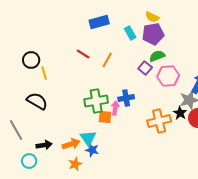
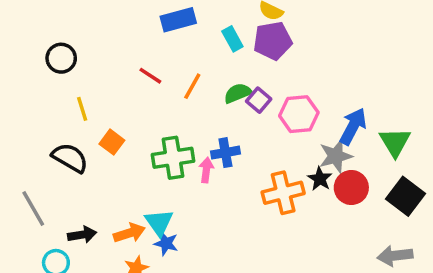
green semicircle: (157, 56) -> (238, 93), moved
black circle: (31, 60) -> (61, 58), moved
orange square: (105, 117) -> (112, 142), moved, turned 32

